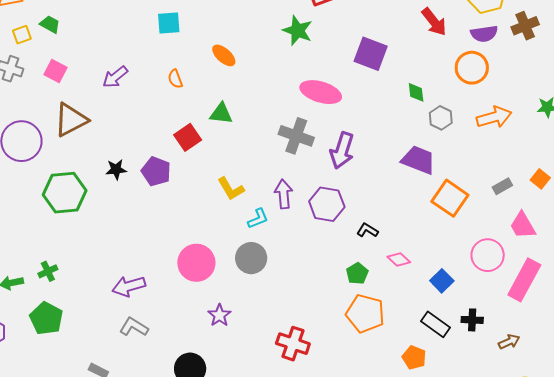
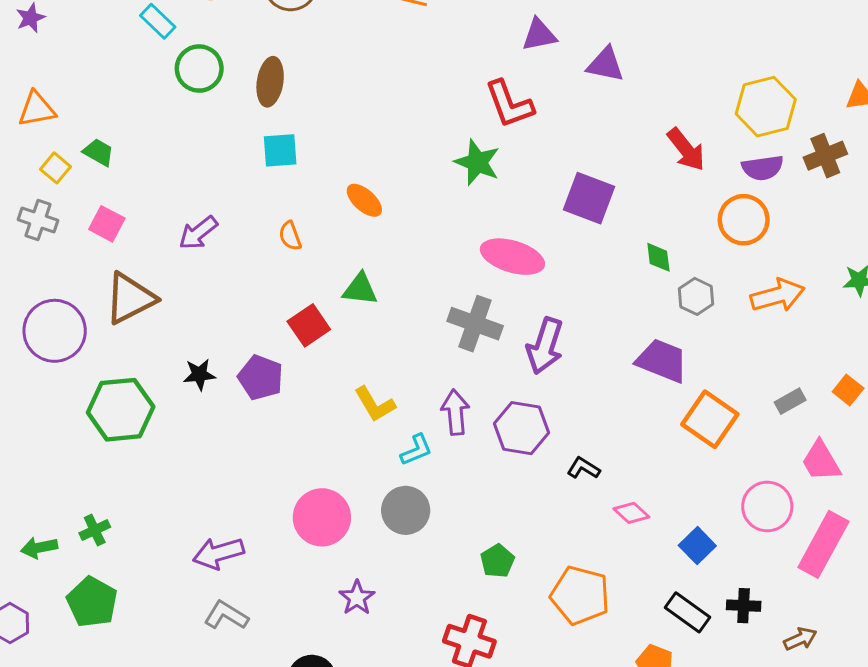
yellow square: (22, 35) -> (55, 168), turned -30
green pentagon: (357, 273) -> (497, 561), moved

